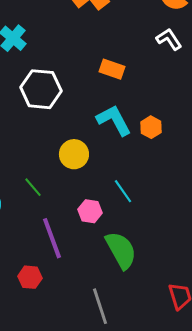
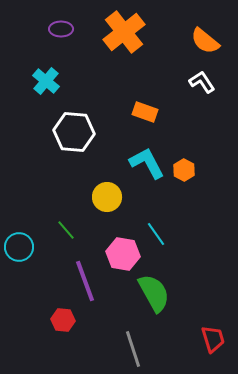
pink hexagon: (90, 211) -> (123, 254), size x1.4

